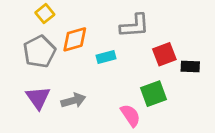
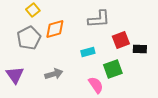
cyan rectangle: (106, 57) -> (88, 52), moved
purple triangle: (38, 98) -> (15, 75), moved

